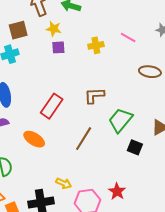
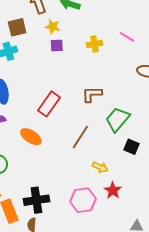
yellow arrow: (64, 183) -> (100, 167), moved

